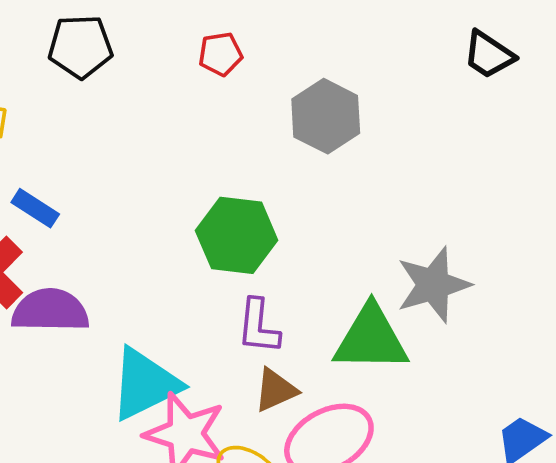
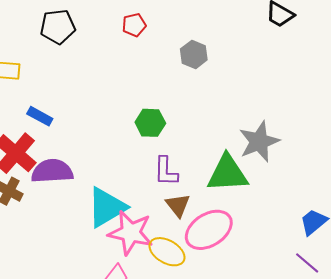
gray hexagon: (326, 116) -> (194, 54), size x0.7
green hexagon: (237, 235) -> (150, 123), size x0.7
brown triangle: (276, 390) -> (178, 205), turned -40

